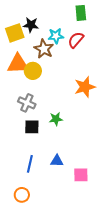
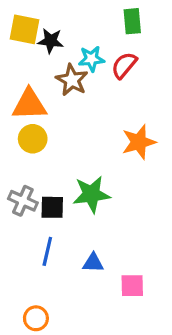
yellow square: (15, 33) -> (24, 29), moved, turned 30
yellow circle: (33, 71) -> (33, 139), moved
gray cross: (27, 103) -> (23, 201), moved
green star: (56, 119) -> (91, 194), size x1.6
blue line: (30, 164) -> (47, 251), moved

